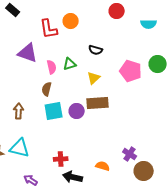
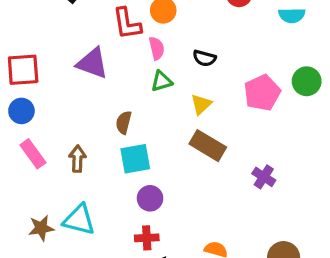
pink semicircle: (52, 67) -> (157, 48), moved
pink pentagon: (131, 71) -> (262, 93), turned 30
brown rectangle: (98, 103) -> (208, 146), turned 35
purple circle: (77, 111) -> (150, 198), moved
purple cross: (130, 154) -> (264, 177), moved

